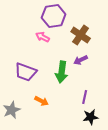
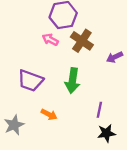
brown cross: (81, 35) -> (82, 41), moved
purple arrow: (81, 60) -> (115, 57), moved

